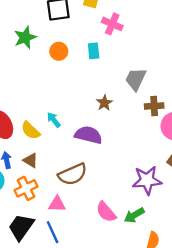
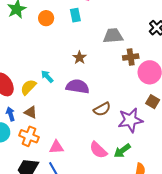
gray trapezoid: (136, 79) -> (113, 36), turned 65
brown star: (104, 103) -> (79, 58), moved
yellow semicircle: (31, 130) -> (28, 87), turned 96
brown semicircle: (73, 174) -> (102, 109), moved, size x0.7
orange cross: (26, 188) -> (29, 136), turned -36

